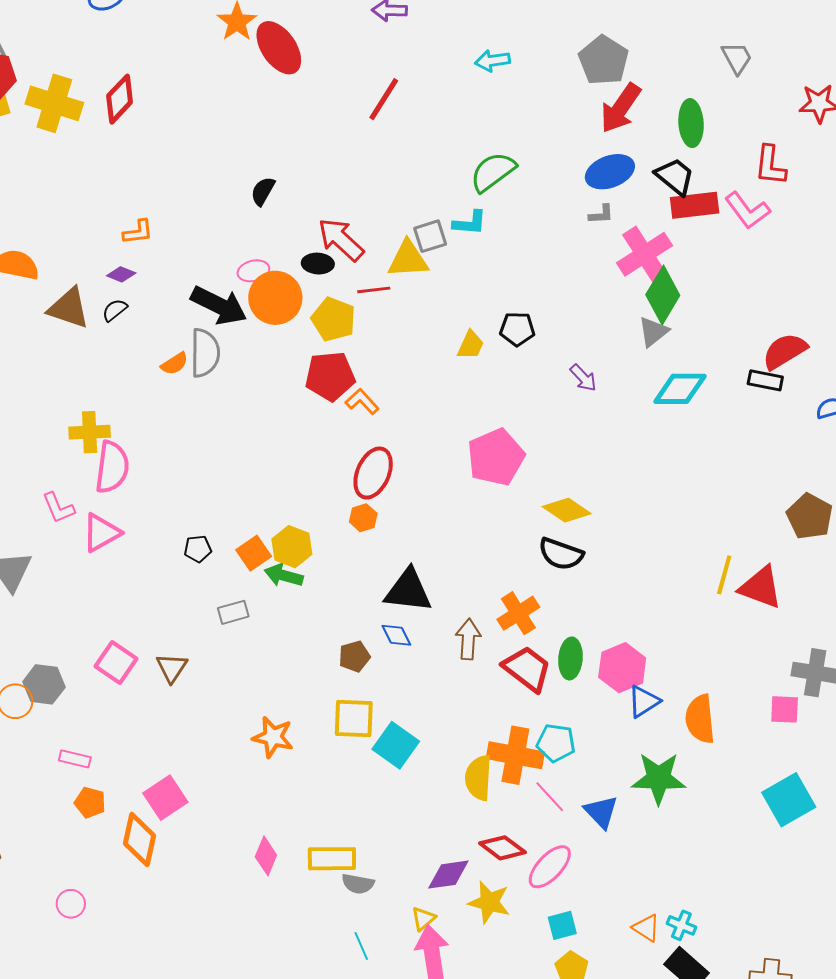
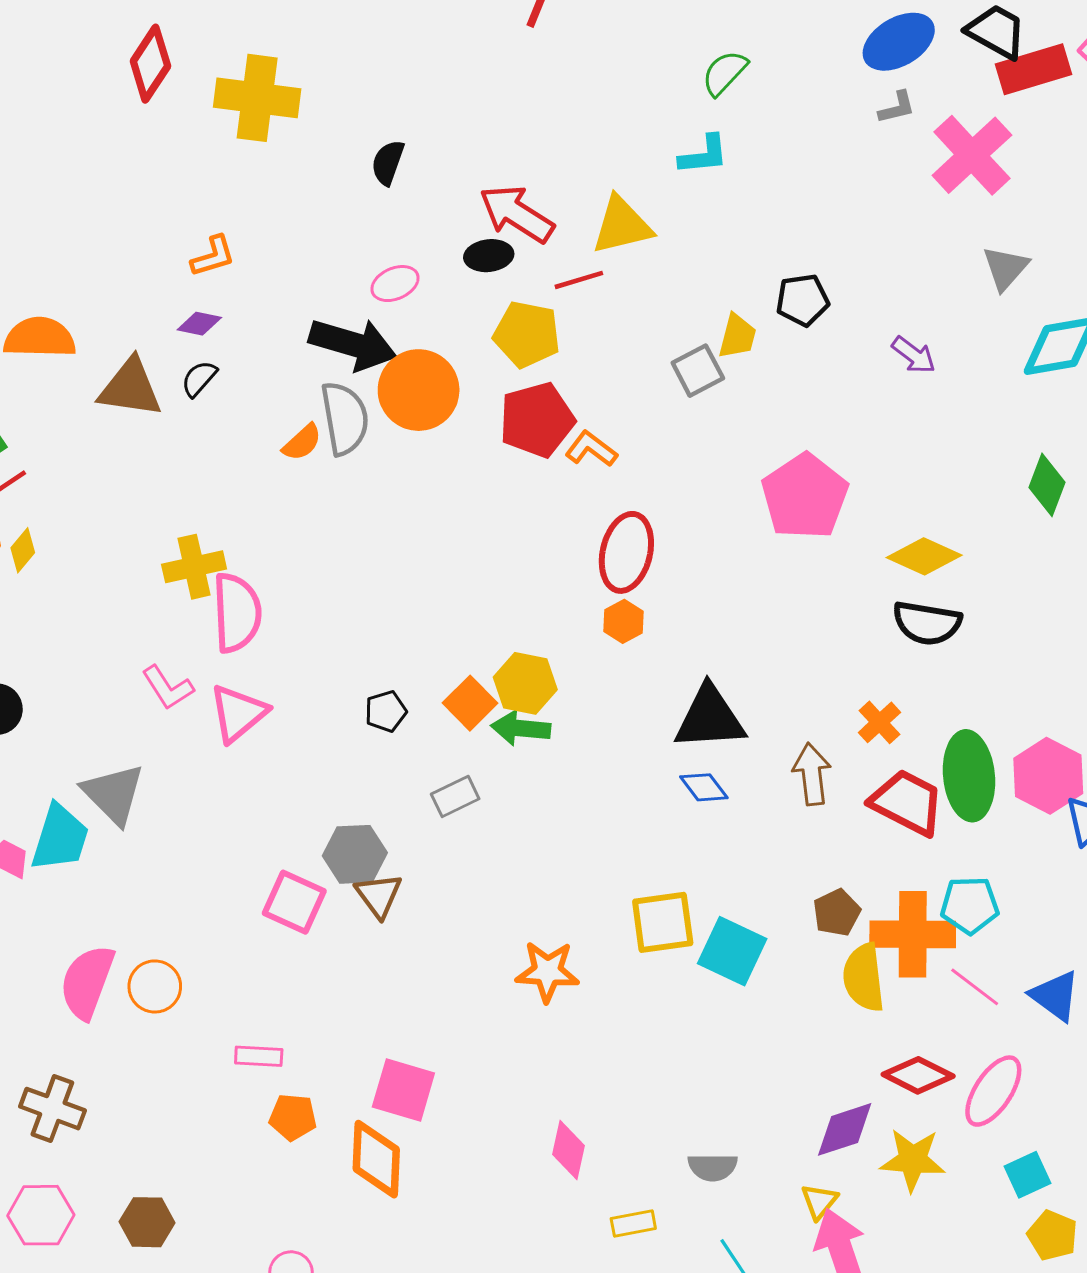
yellow cross: (54, 103) -> (257, 98), moved
green semicircle: (493, 172) -> (725, 73), size x0.7
gray square: (430, 236) -> (698, 371), moved
green diamond: (663, 295) -> (1047, 485), moved, size x0.7
orange circle: (275, 298) -> (419, 390), moved
orange cross: (518, 613) -> (879, 722), size x0.7
brown pentagon: (354, 656) -> (837, 913), moved
green ellipse: (570, 658) -> (969, 776), size x1.4
gray hexagon: (44, 684) -> (355, 854), moved
pink square: (165, 798) -> (403, 1090), turned -30
yellow rectangle: (332, 859) -> (633, 1223), moved, size x0.6

